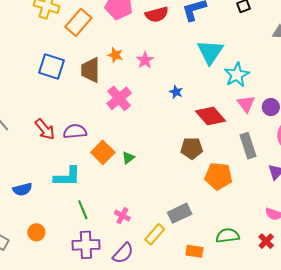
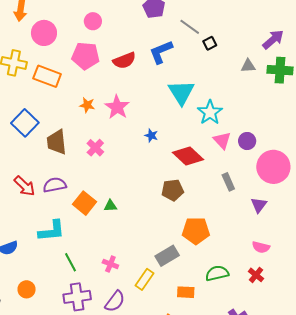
orange rectangle: (78, 22) -> (47, 76), turned 76
pink star: (145, 60) -> (117, 107), size x1.4
blue square: (52, 66) -> (25, 123), turned 32
brown trapezoid: (90, 70) -> (57, 142), moved
pink cross: (119, 98) -> (95, 148), size x0.7
gray rectangle: (248, 146) -> (228, 182), size x0.7
green triangle: (128, 158) -> (110, 206), turned 40
orange pentagon: (218, 176) -> (196, 231), moved

